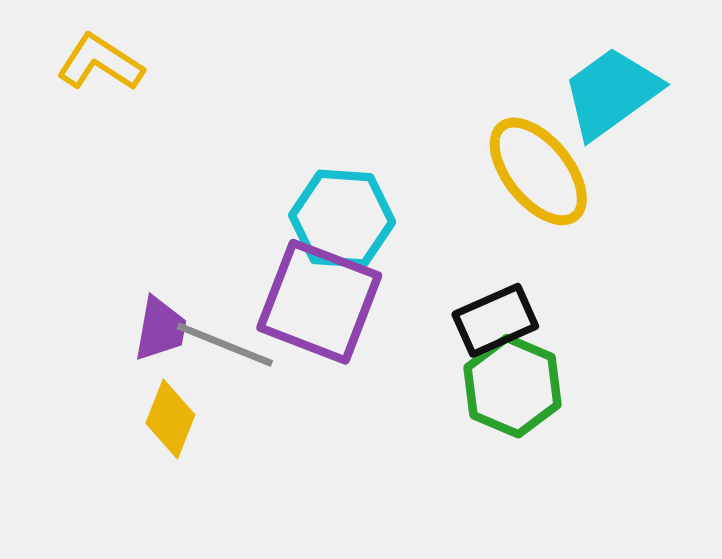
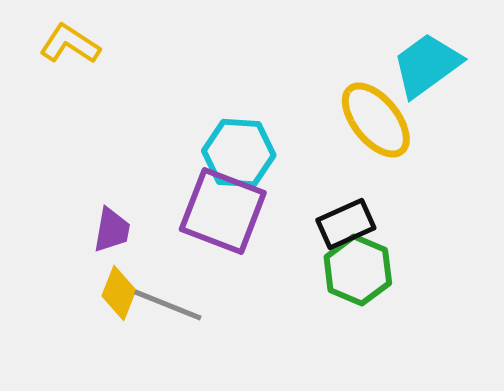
gray line: (225, 345) -> (168, 305), moved

